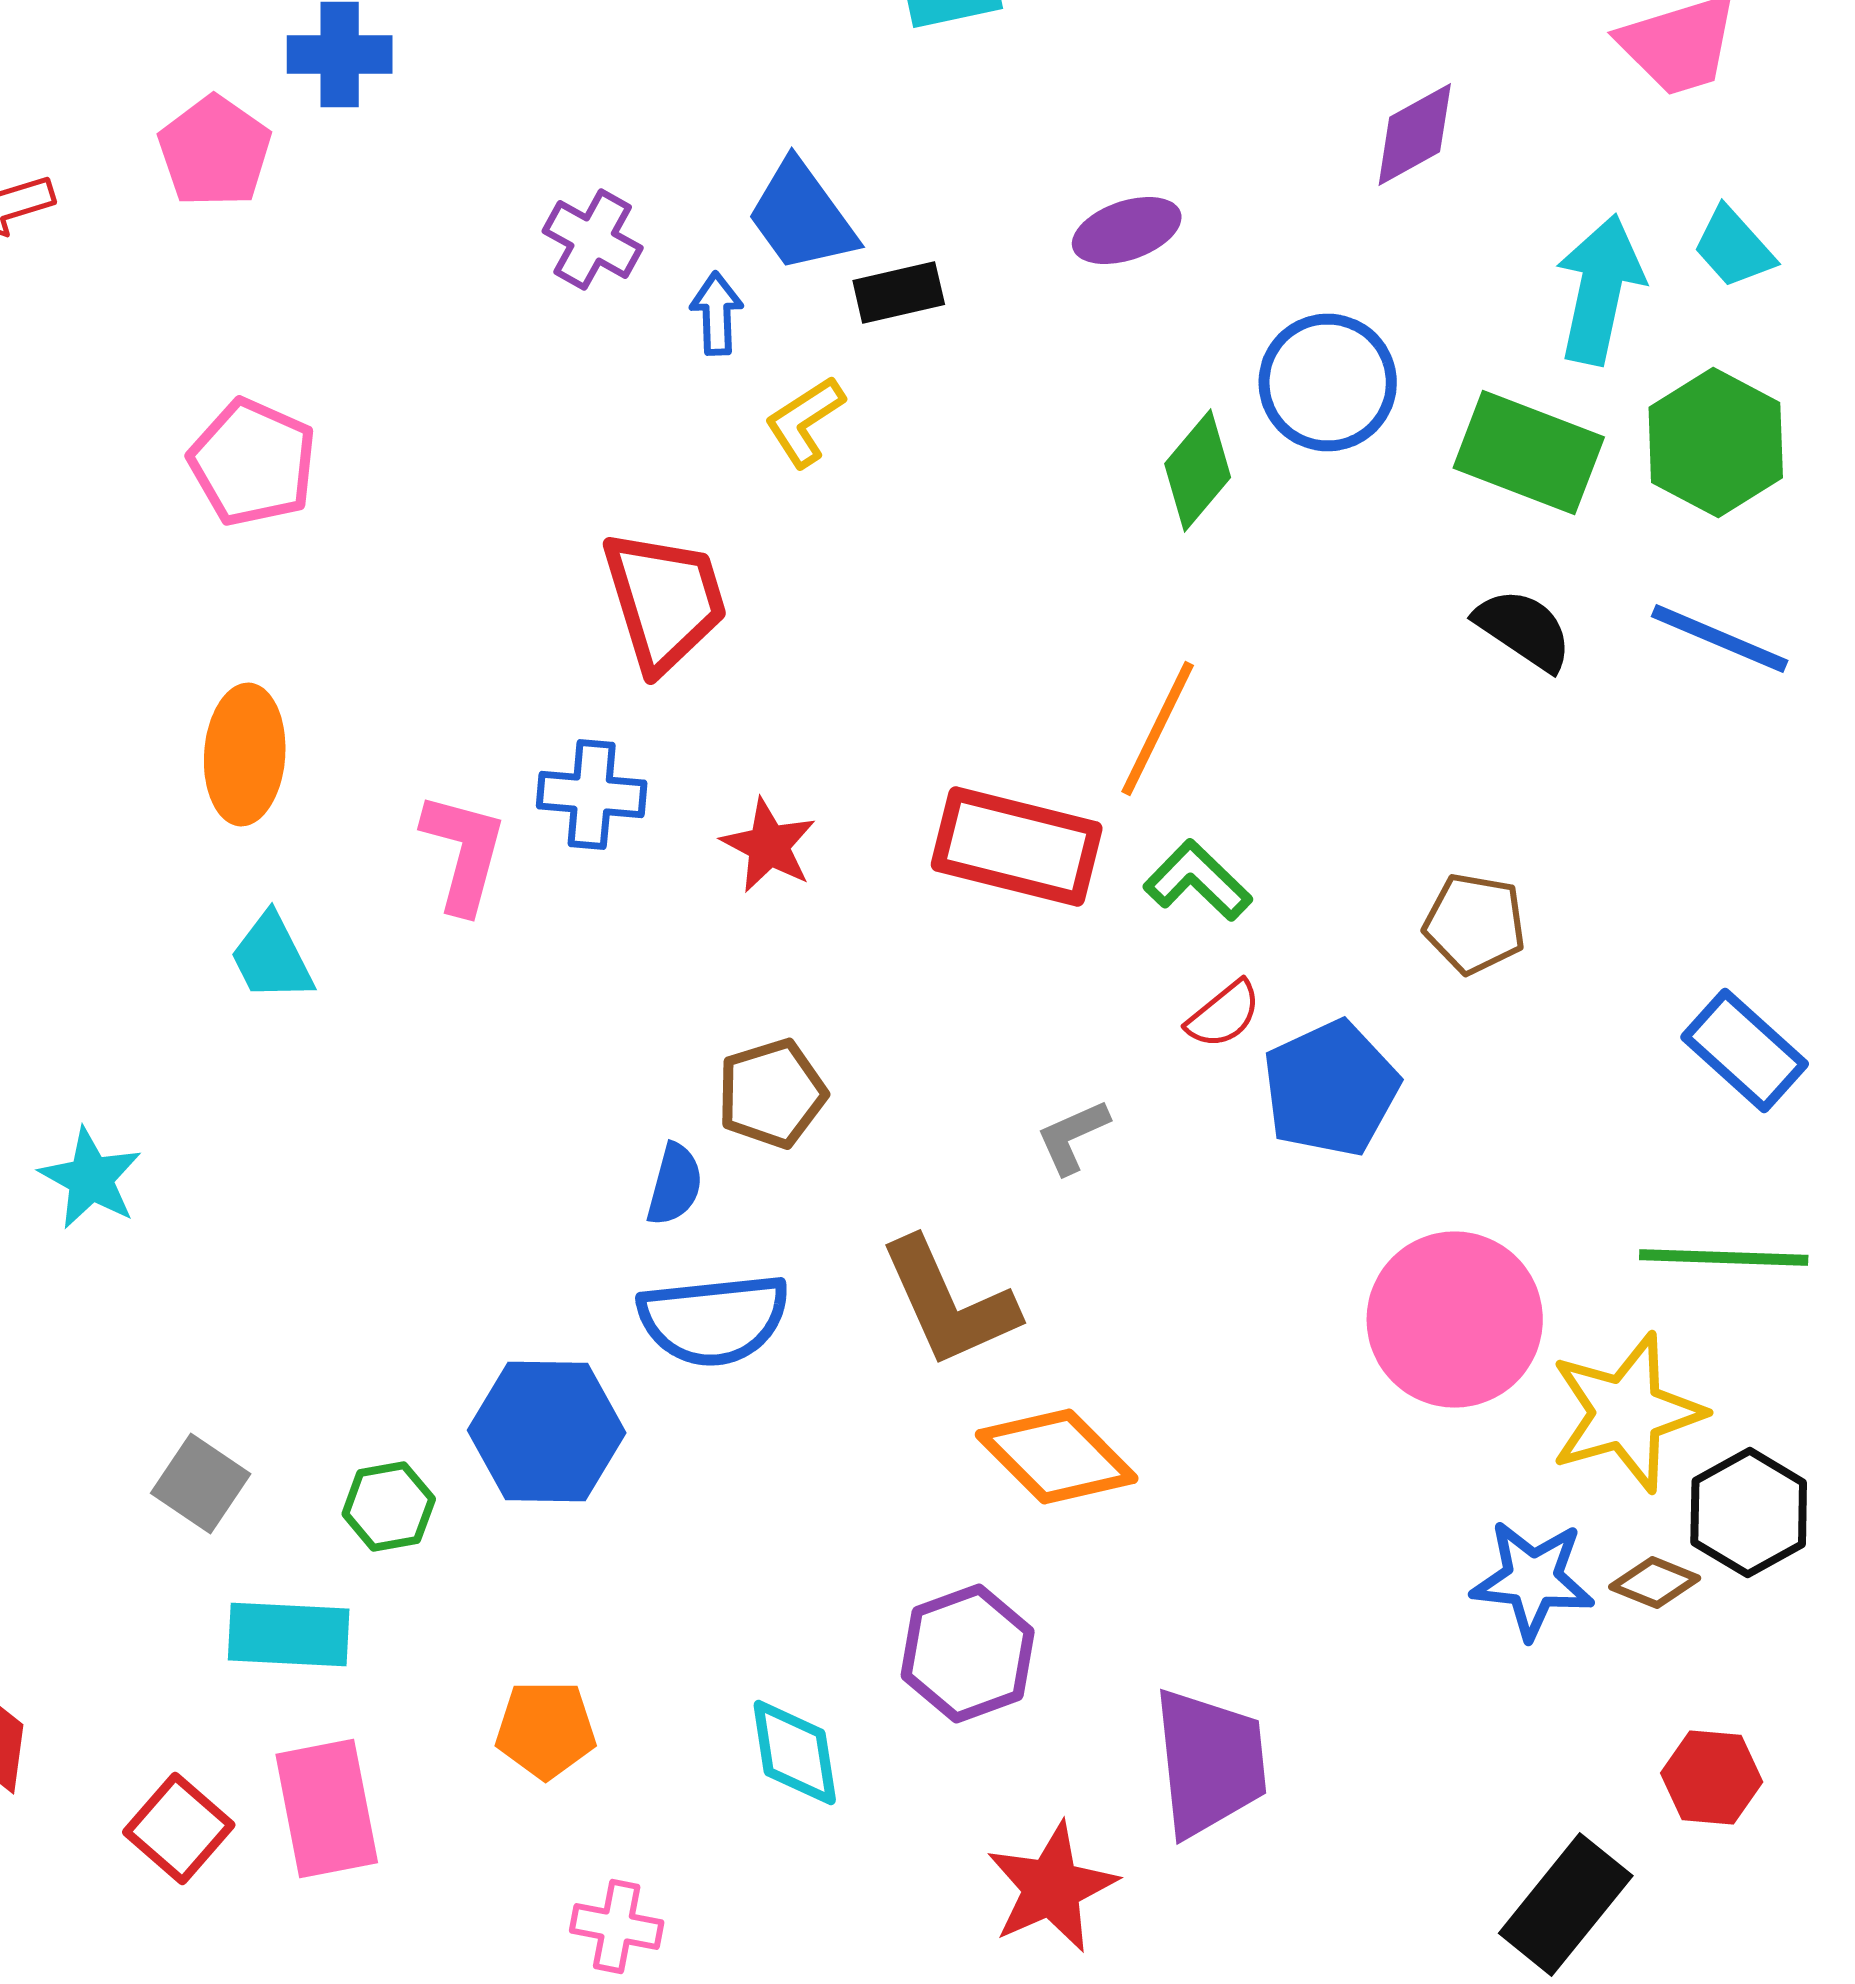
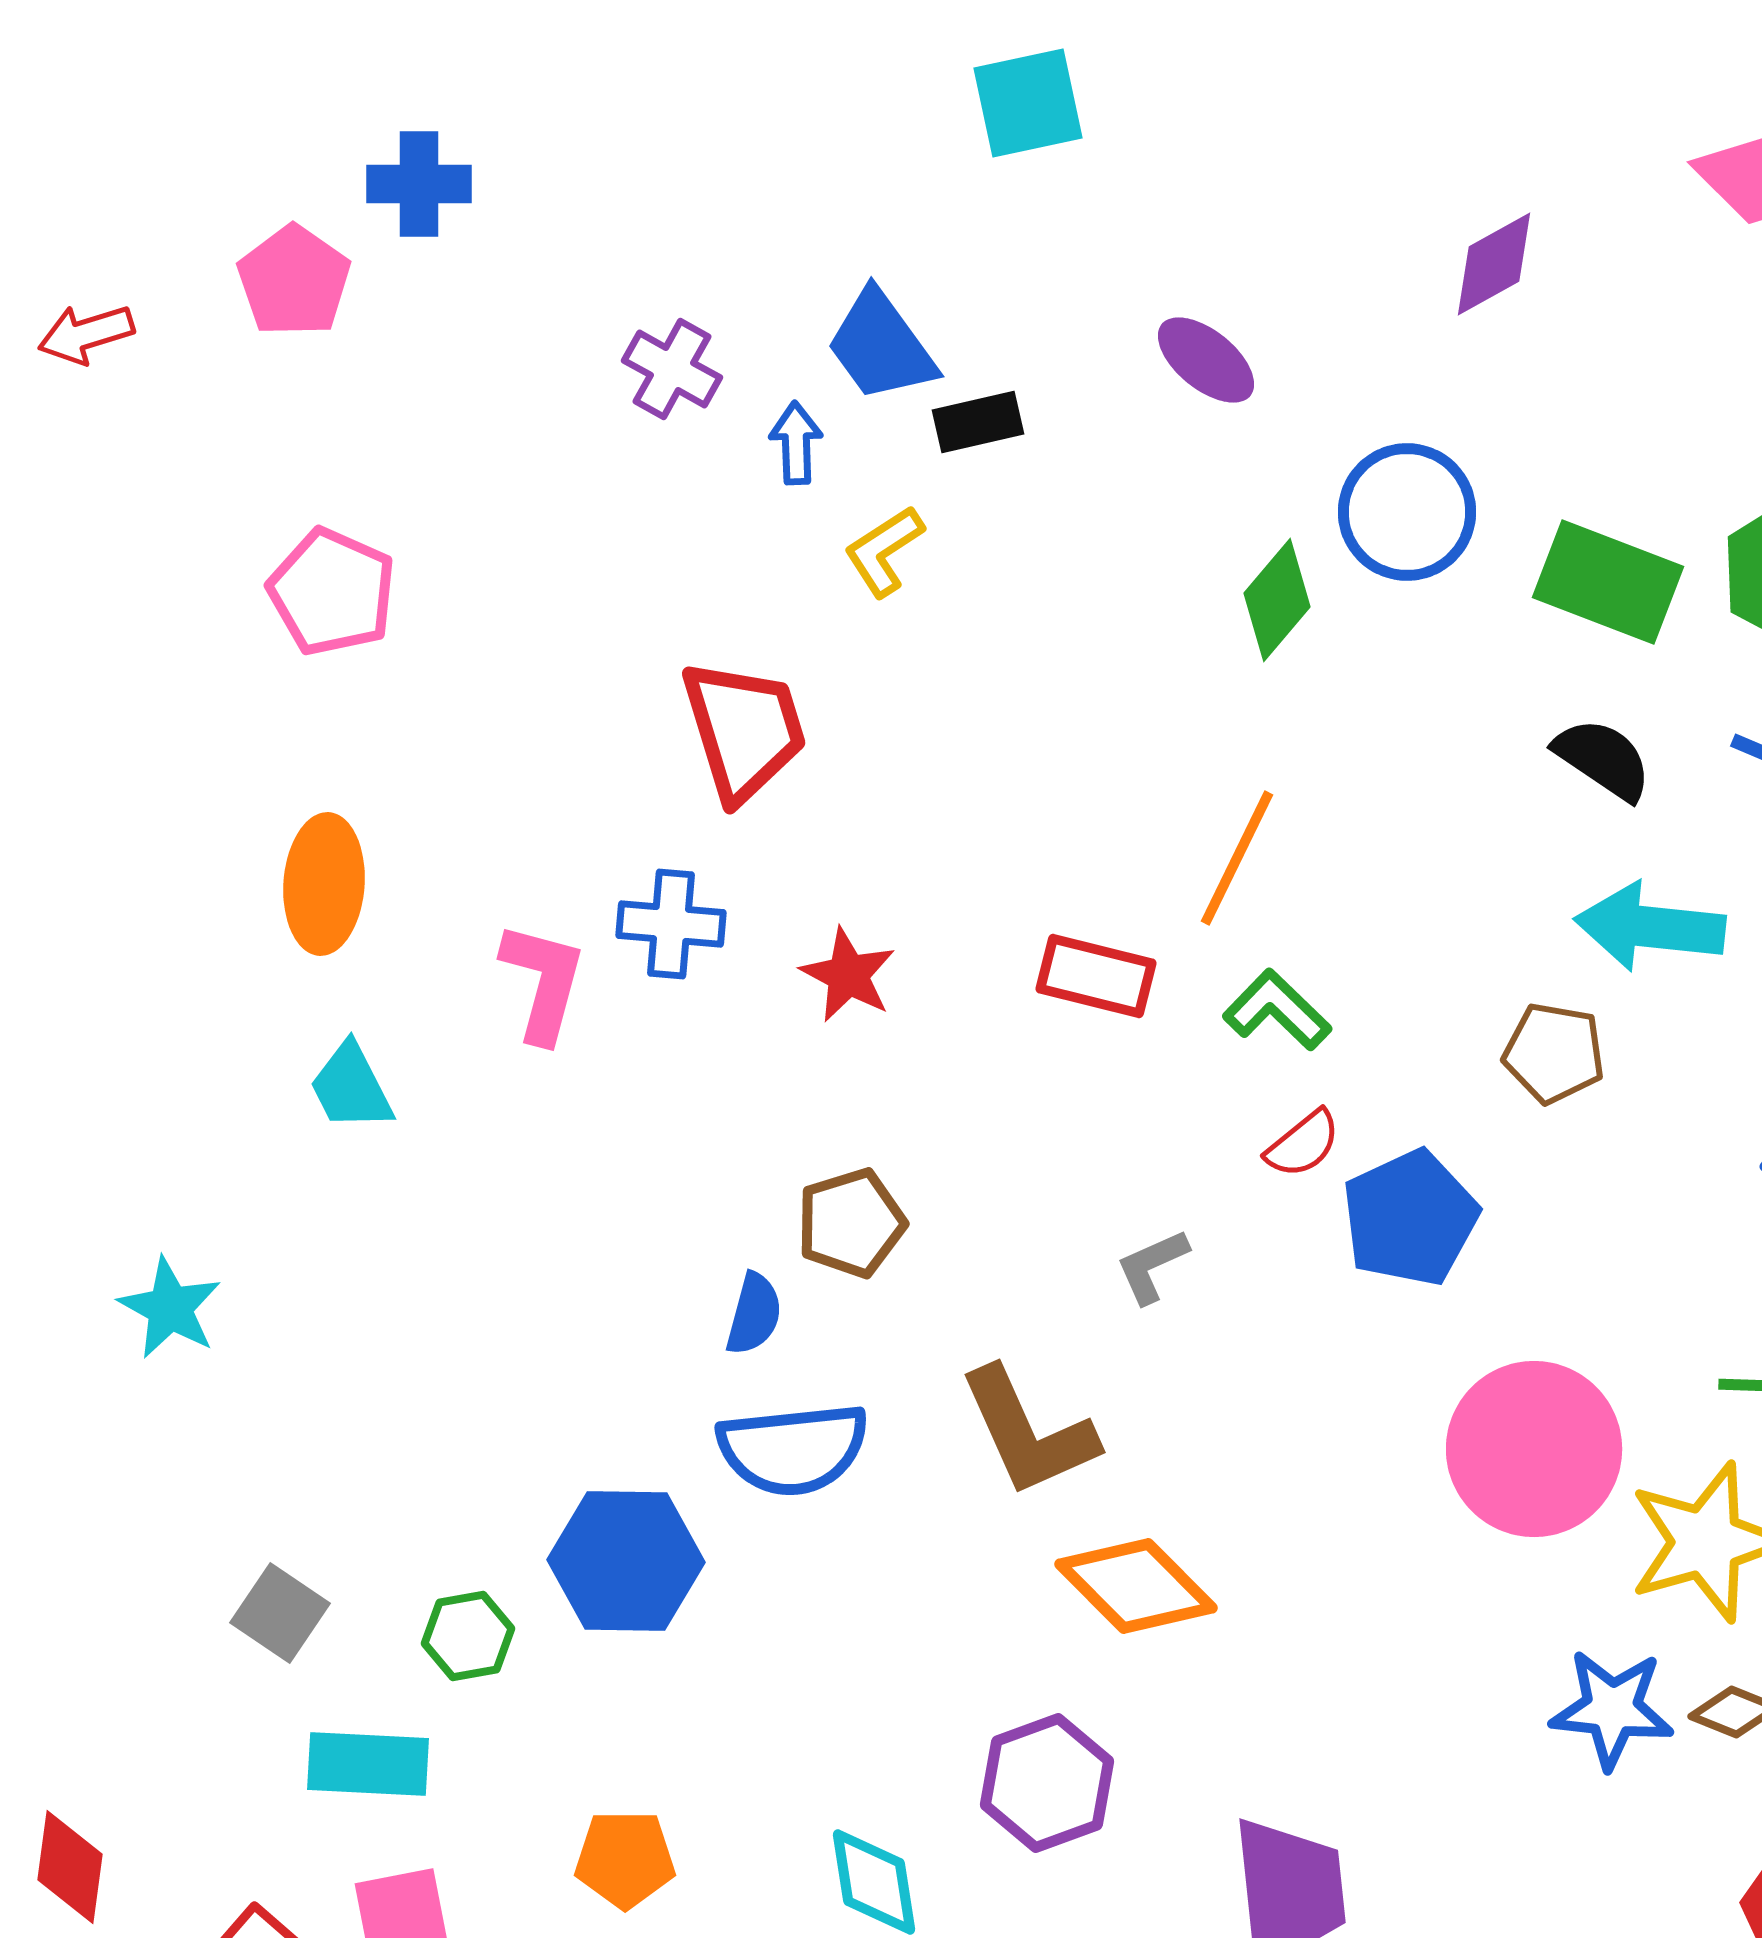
purple ellipse: (1127, 230) -> (1206, 360), turned 58
cyan arrow: (1600, 290) -> (1650, 927), moved, turned -96
red rectangle: (1017, 846) -> (1096, 976), size x0.7

